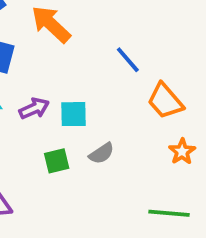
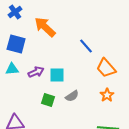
orange star: (182, 152) -> (107, 95), moved
green square: (57, 161) -> (48, 100), turned 32

